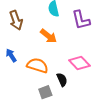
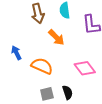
brown arrow: (16, 20) -> (38, 13), moved
black semicircle: (62, 80) -> (68, 92), moved

